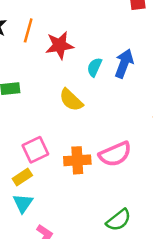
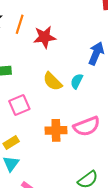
cyan semicircle: (95, 67) -> (77, 81), moved
pink square: (35, 150) -> (19, 105), moved

